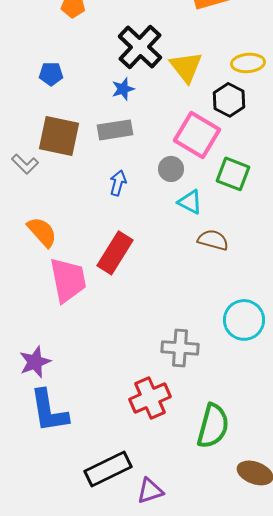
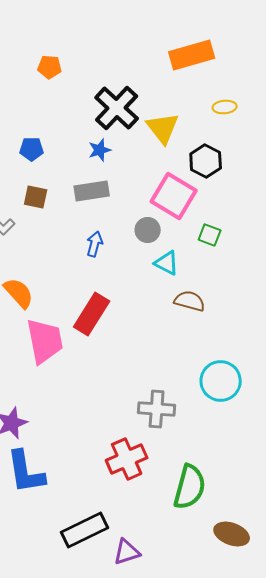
yellow ellipse: (248, 63) -> (225, 107), moved, size x0.7
blue pentagon: (51, 74) -> (32, 149), moved
brown square: (59, 136) -> (36, 197), size x0.6
green square: (233, 174) -> (210, 235), size x0.7

